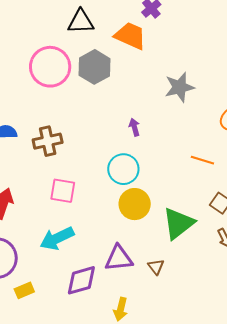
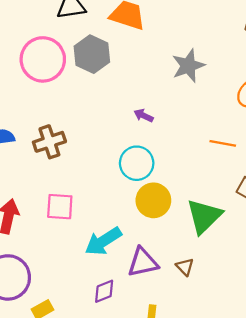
purple arrow: (134, 127) -> (144, 116), turned -42
pink square: (63, 191) -> (60, 207), moved
cyan arrow: (57, 238) -> (103, 241), moved
purple diamond: (81, 280) -> (104, 291), size x0.7

